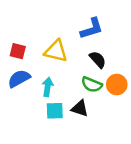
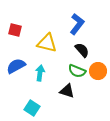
blue L-shape: (92, 28) -> (77, 24), turned -35
red square: (18, 51) -> (15, 30), moved
cyan square: (55, 111) -> (32, 108), moved, turned 35

